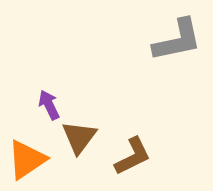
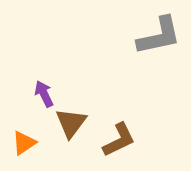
orange triangle: (27, 160) -> (24, 143), size x0.7

